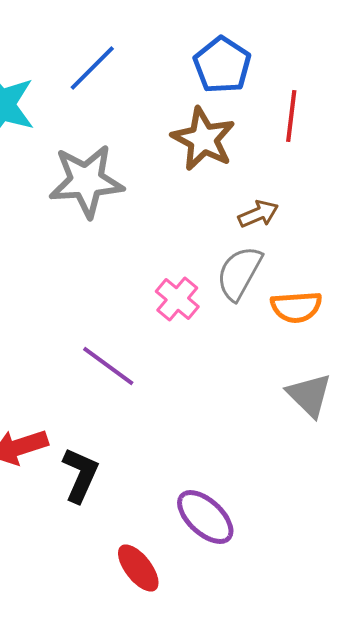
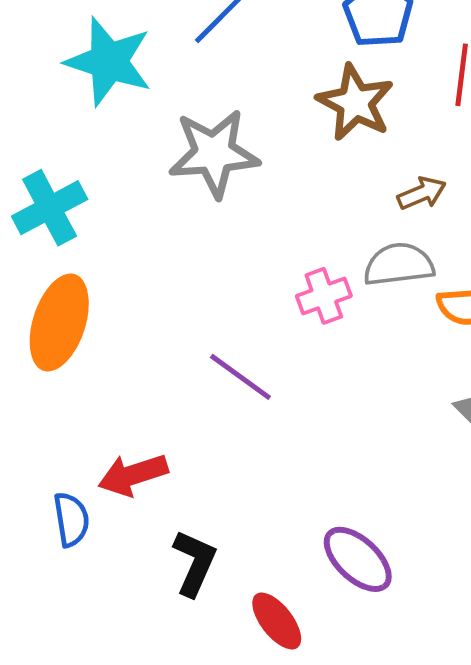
gray semicircle: (239, 273) -> (399, 265), turned 54
pink cross: (177, 299) -> (324, 296), turned 30
black L-shape: (80, 475) -> (195, 563), moved

